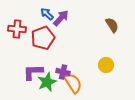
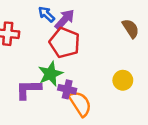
red pentagon: (43, 38) -> (65, 43), moved, turned -30
green star: (47, 82) -> (50, 74), moved

